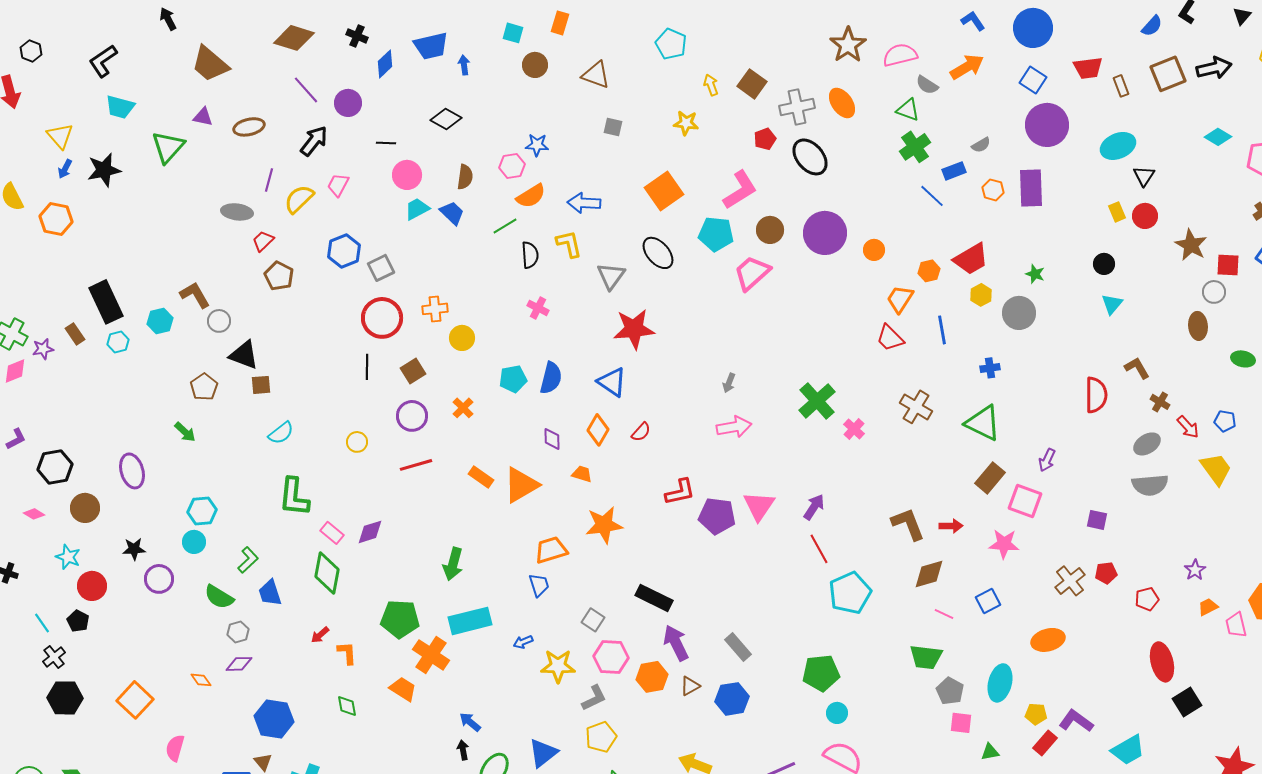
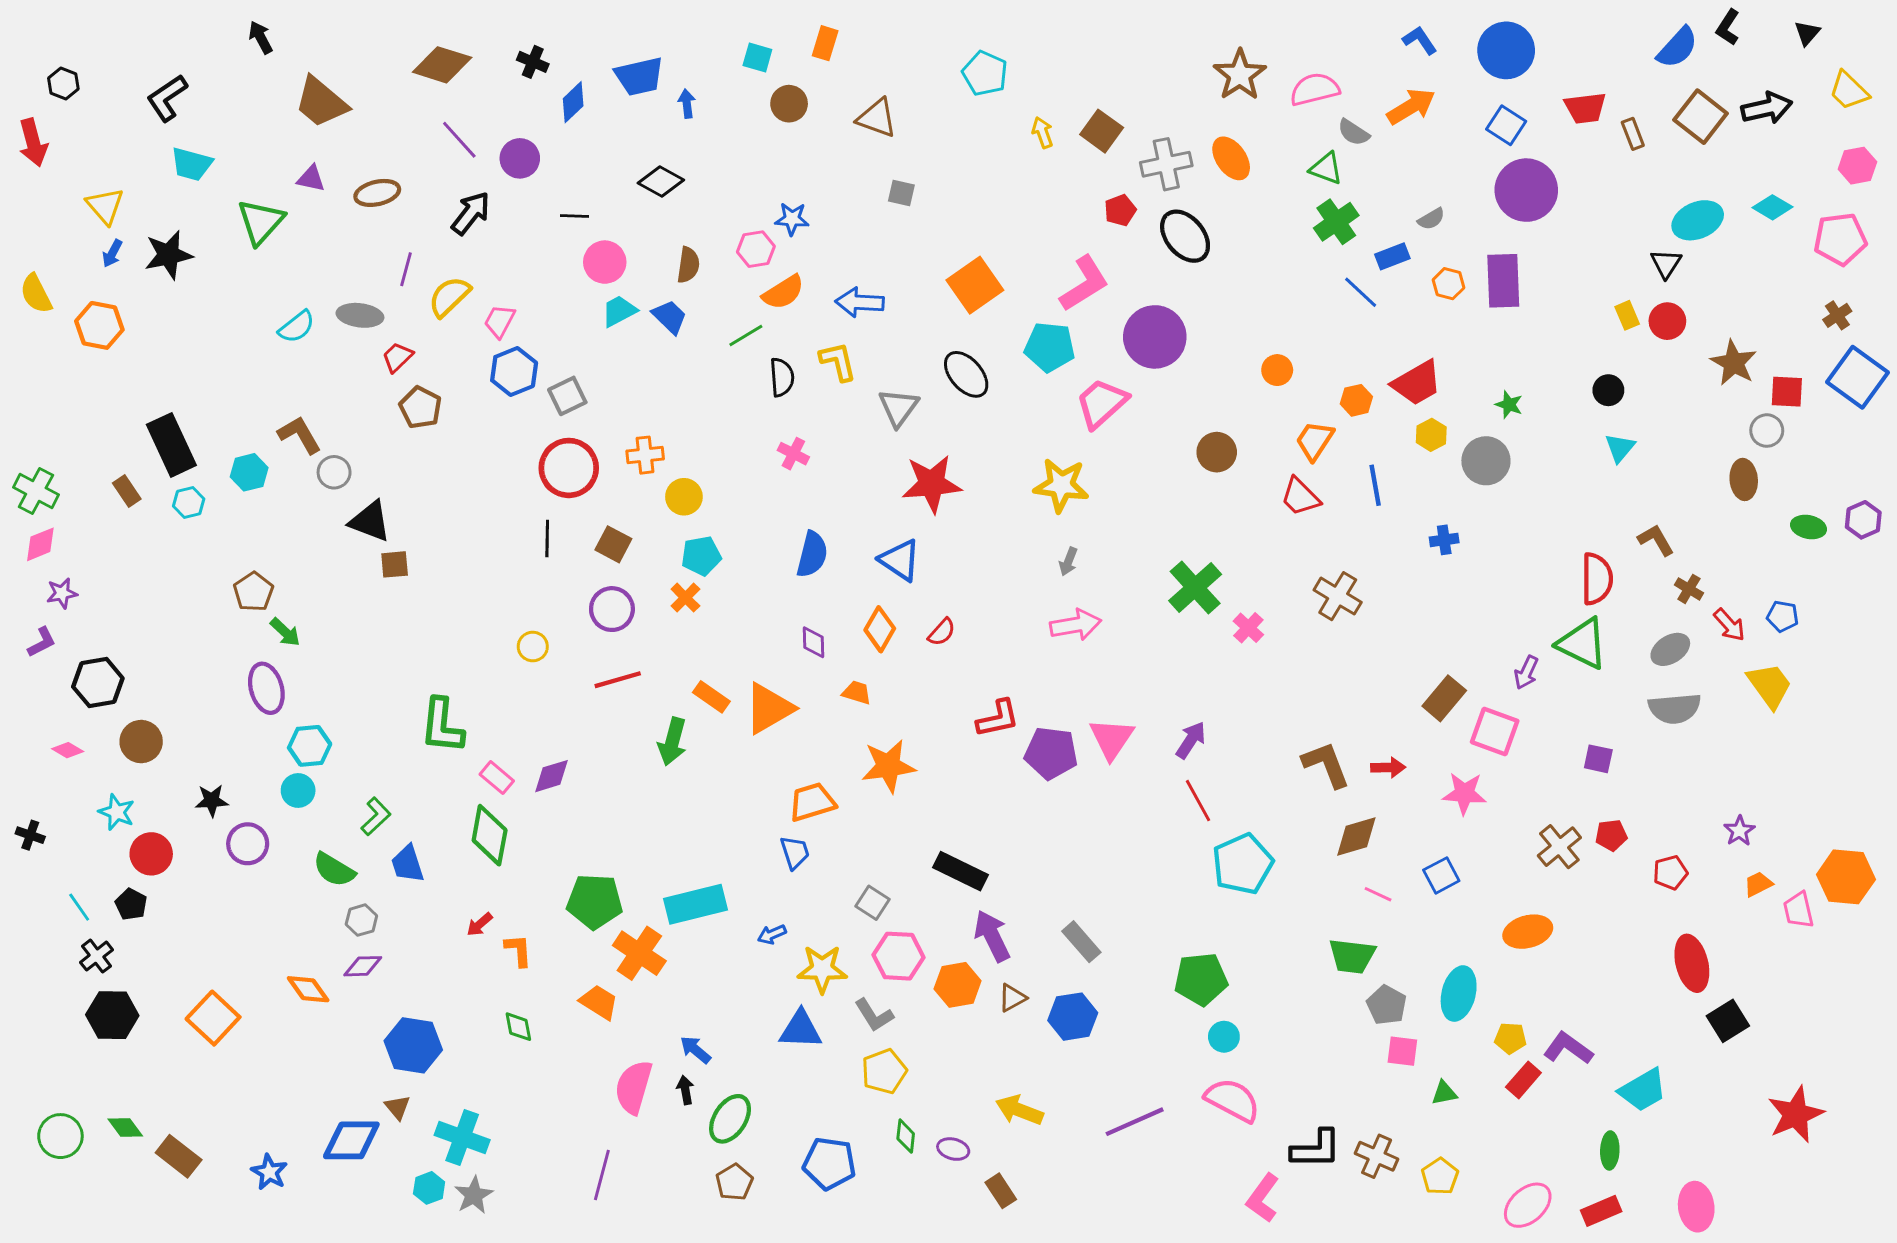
blue semicircle: (1152, 26) -> (1677, 48), size x1.4
brown square: (1168, 74) -> (1701, 117), turned -30
yellow star: (686, 123) -> (1061, 485), moved, size x1.5
cyan ellipse: (1118, 146) -> (1698, 220), moved
pink trapezoid: (338, 185) -> (500, 321), moved
brown circle: (770, 230) -> (1217, 452), moved
purple circle: (825, 233) -> (1155, 337), moved
purple star: (43, 349) -> (62, 593), moved
brown square: (413, 371) -> (613, 544), turned -30
cyan pentagon: (513, 379) -> (701, 556), moved
brown pentagon: (204, 387) -> (253, 592), moved
green triangle: (983, 423) -> (1582, 644), moved
cyan semicircle: (281, 433) -> (297, 327), moved
purple ellipse: (132, 471) -> (266, 688), moved
green arrow: (453, 564) -> (672, 742), moved
orange diamond: (201, 680) -> (308, 989), size x1.4
gray L-shape: (594, 698) -> (874, 1015), turned 84
pink semicircle: (175, 748) -> (634, 1087), moved, size x1.4
blue triangle: (543, 753) -> (801, 1030), moved, turned 40

